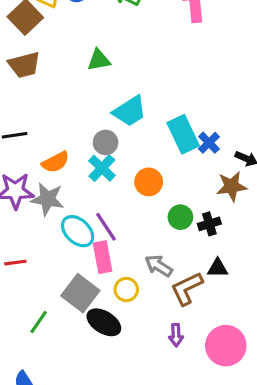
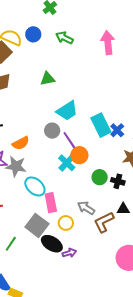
cyan cross: (102, 168) -> (67, 163), moved
black cross: (209, 224) -> (118, 181), turned 32
purple line: (106, 227) -> (70, 141), moved
purple arrow: (176, 335) -> (69, 253), moved, turned -104

